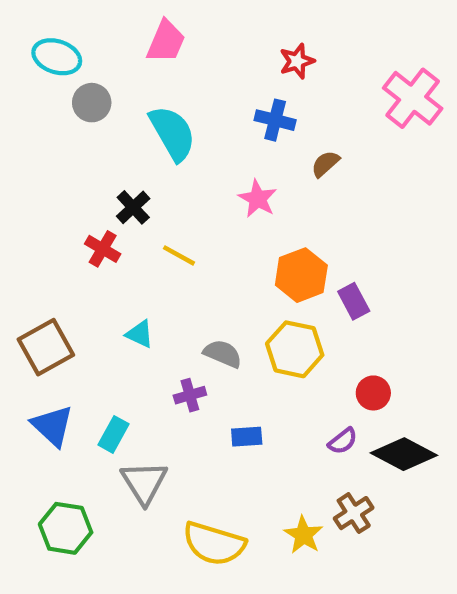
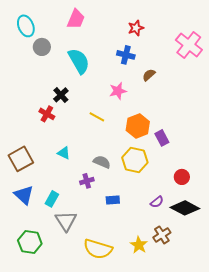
cyan ellipse: (57, 57) -> (26, 26), turned 50
pink star: (258, 199) -> (118, 91), turned 30
yellow line: (179, 255) -> (97, 117), moved
red circle: (373, 393) -> (182, 177), moved

